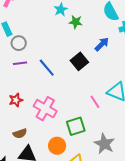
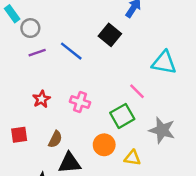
pink line: (95, 102) -> (137, 91), moved
pink cross: (45, 109) -> (80, 102), size x0.7
brown semicircle: (20, 134) -> (55, 139), turned -32

